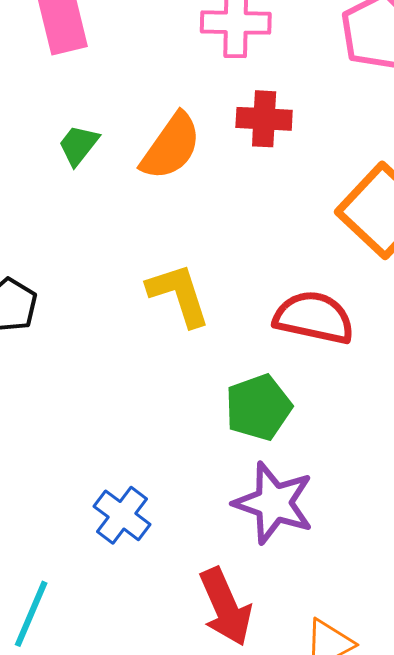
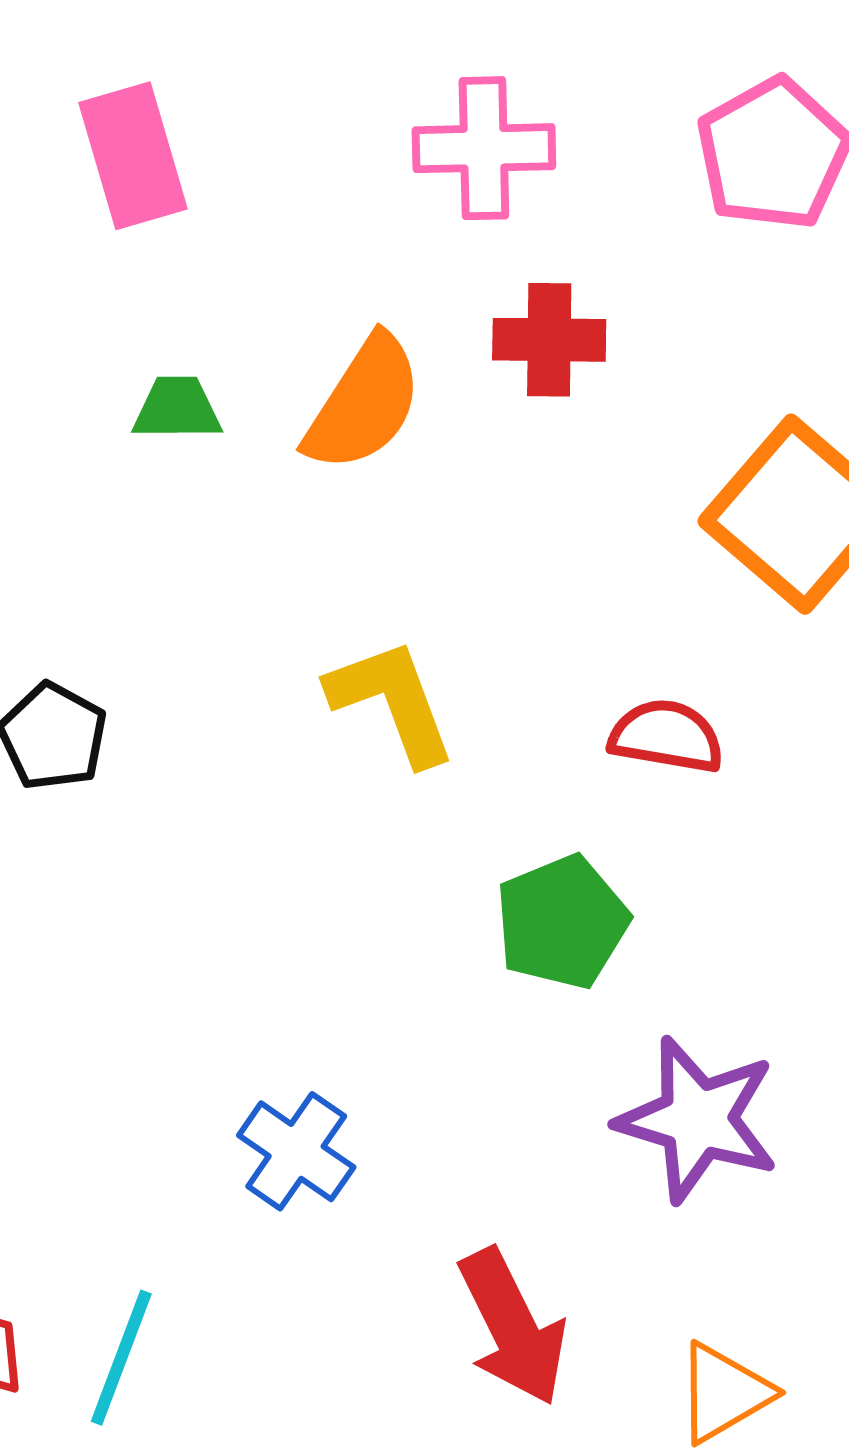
green trapezoid: (78, 145) -> (177, 408), turned 54
red semicircle: (314, 318) -> (666, 736), size x0.7
purple star: (274, 503) -> (698, 1119), moved

